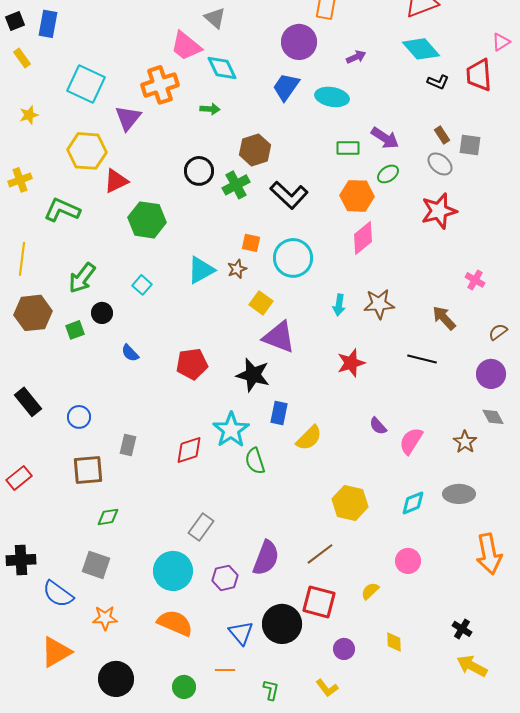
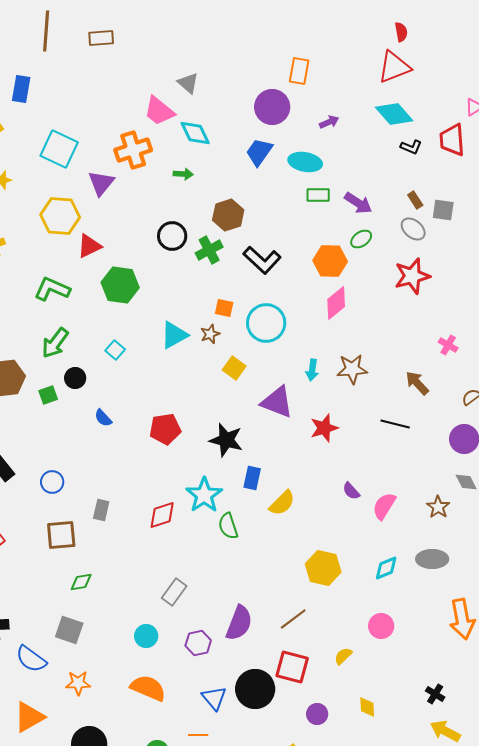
green rectangle: (348, 148) -> (318, 195), moved
green L-shape: (62, 210) -> (52, 289), moved
purple triangle: (279, 337) -> (277, 402), moved
cyan circle: (173, 571) -> (146, 636), size x0.6

